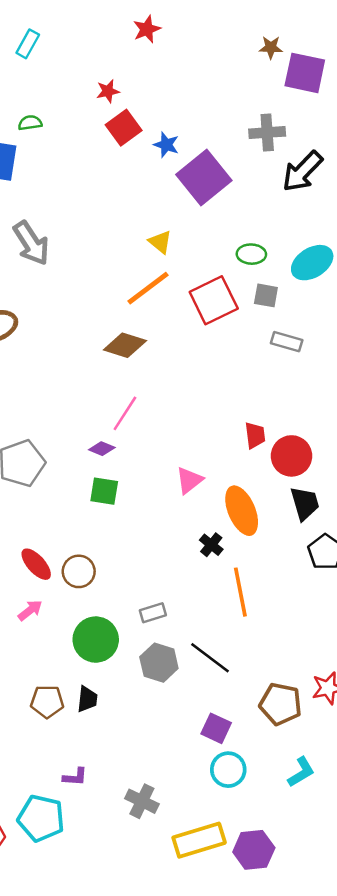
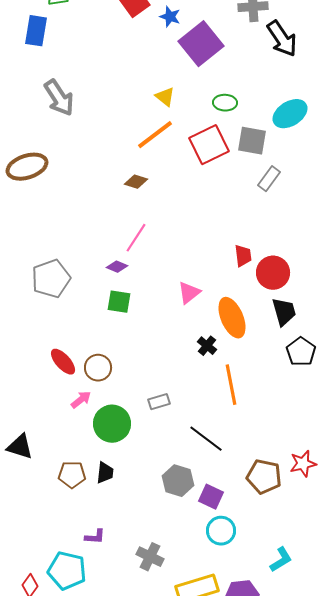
black arrow: (302, 171) -> (282, 39), turned -78
green ellipse: (251, 254) -> (225, 103), moved
gray square: (266, 295) -> (252, 141), size x1.4
gray rectangle: (287, 342) -> (269, 179), turned -70
brown diamond: (125, 345) -> (136, 182), size x0.7
pink arrow: (30, 610) -> (81, 400), moved
gray hexagon: (159, 663) -> (178, 481), moved
cyan L-shape: (301, 772) -> (281, 560), moved

